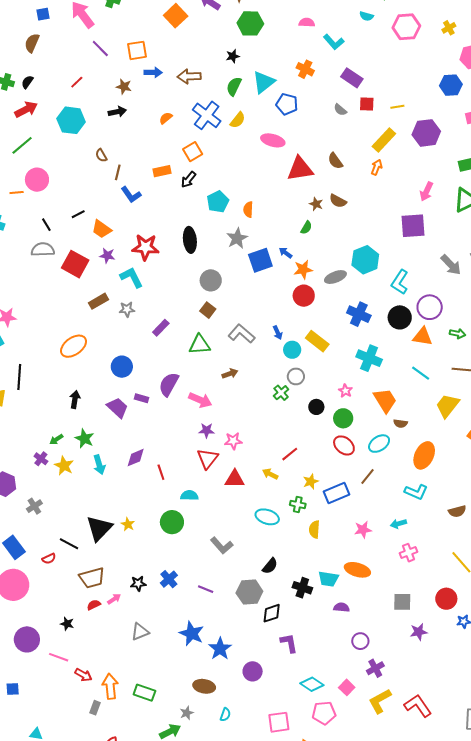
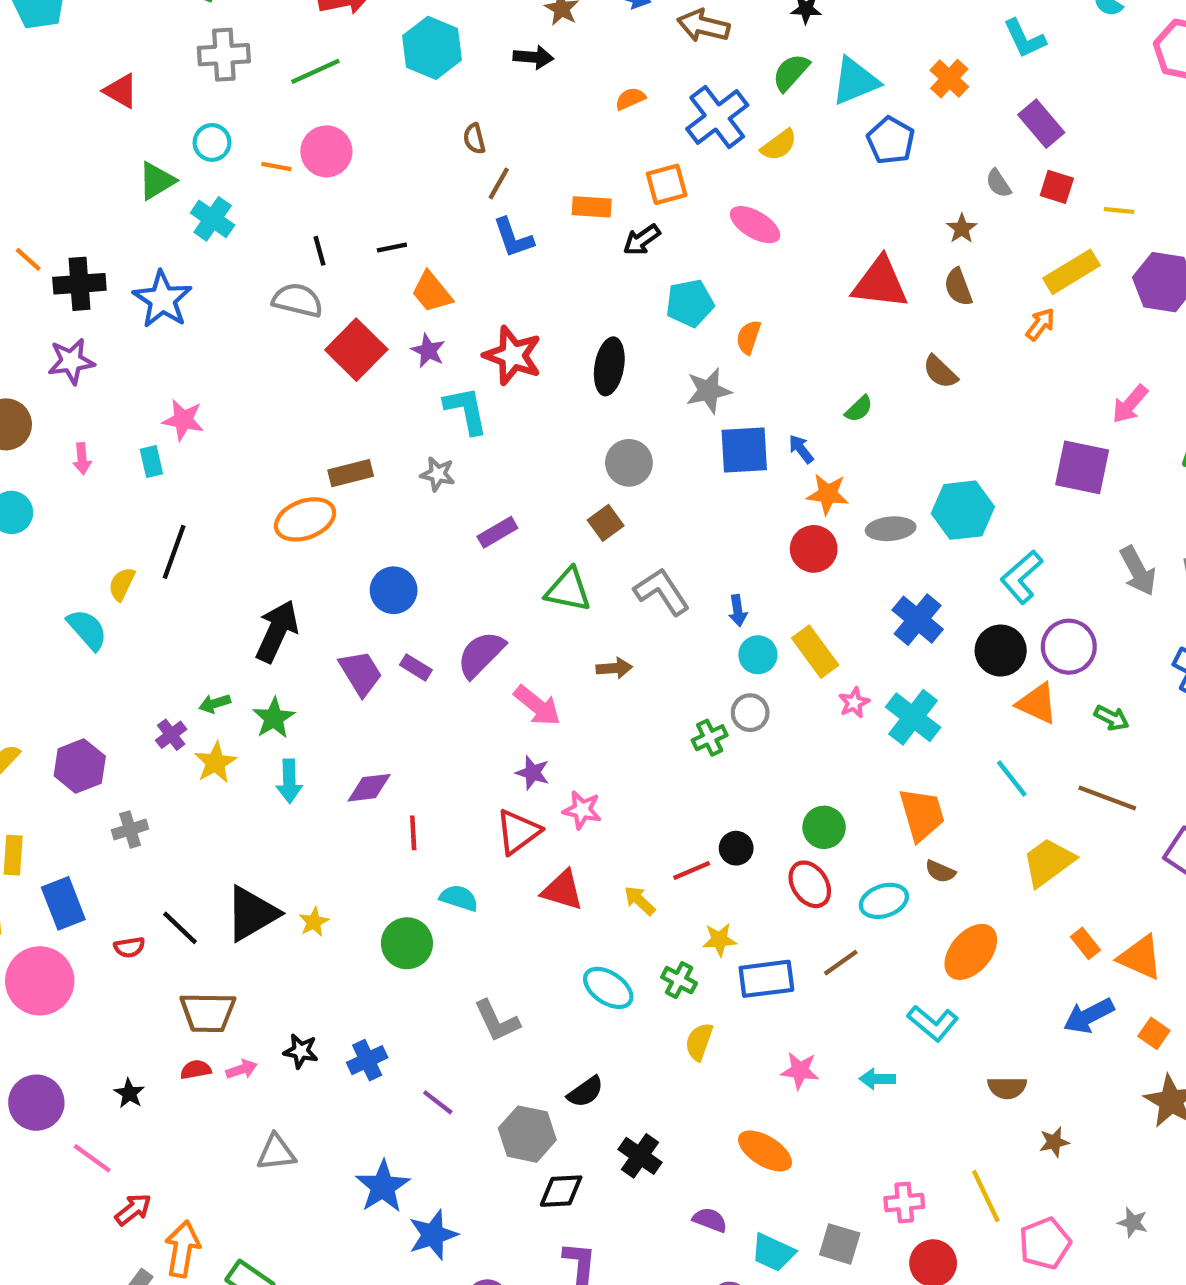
pink ellipse: (273, 140) -> (755, 225), moved
brown star: (316, 204) -> (962, 229), moved
brown rectangle: (99, 301) -> (351, 473), moved
pink star: (345, 391) -> (854, 703), moved
black arrow: (75, 399) -> (277, 631), size x1.6
black circle: (316, 407) -> (736, 848), moved
pink cross: (409, 553) -> (904, 1203), moved
cyan trapezoid: (328, 579) -> (773, 1252), moved
red arrow: (83, 675) -> (133, 1210), turned -84

